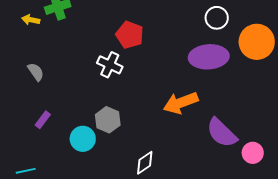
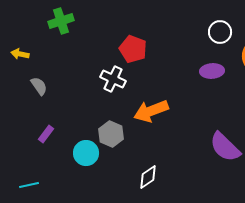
yellow arrow: (31, 20) -> (20, 54), moved
purple ellipse: (209, 57) -> (212, 71), size x0.6
orange arrow: (181, 103) -> (151, 111), moved

